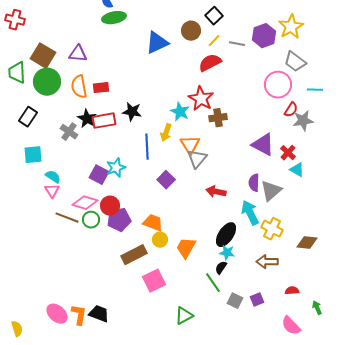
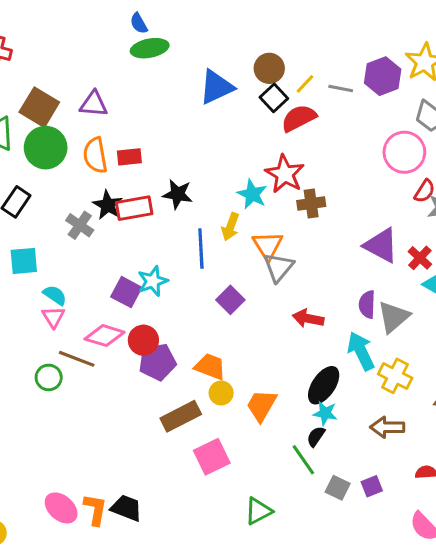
black square: (214, 16) -> (274, 98), moved
green circle: (91, 220) -> (49, 377), moved

